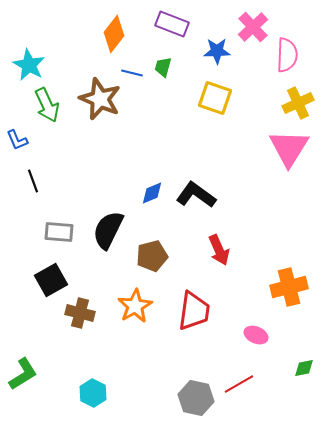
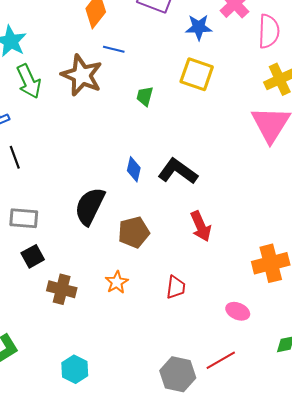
green trapezoid: (163, 67) -> (145, 96), moved
blue diamond: (152, 193) -> (134, 169), turned -55
gray rectangle: (59, 232) -> (24, 218), moved
black square: (51, 280) -> (33, 256), size x0.7
orange star: (135, 306) -> (117, 282), size x0.7
red trapezoid: (194, 311) -> (176, 287), size x0.6

